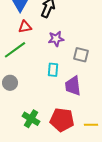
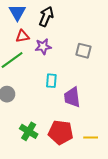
purple star: (56, 39) -> (43, 47), moved
gray square: (81, 55) -> (83, 51), moved

